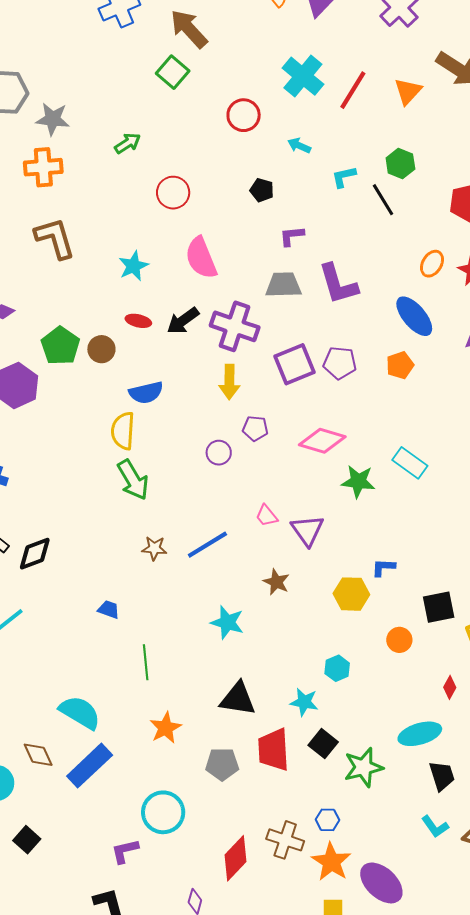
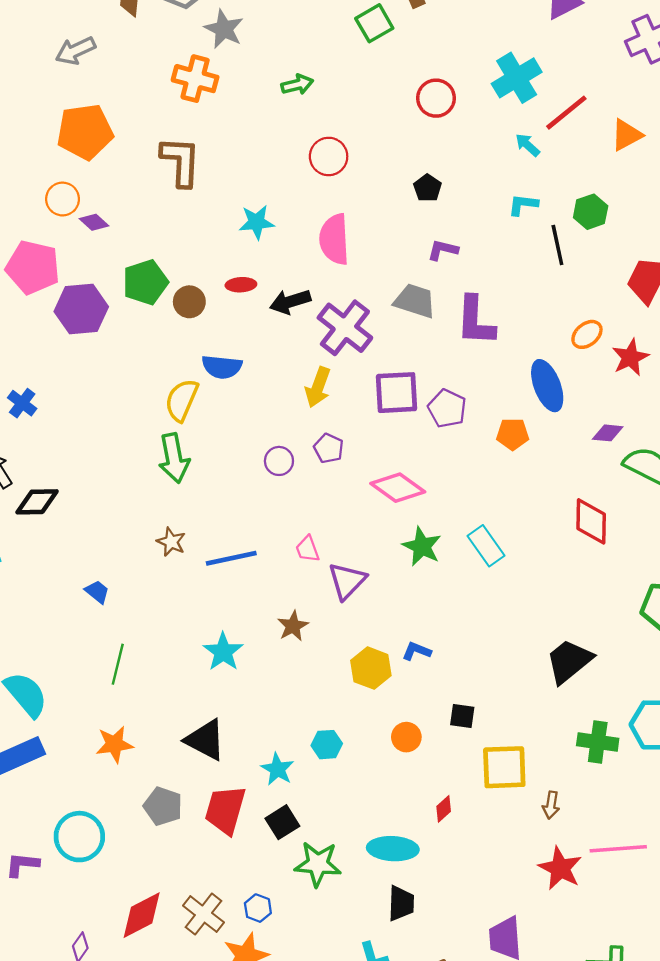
cyan arrow: (299, 146) -> (528, 145), moved
red ellipse: (138, 321) -> (241, 285), turned -35
black square: (439, 607) -> (462, 716), size x0.7

